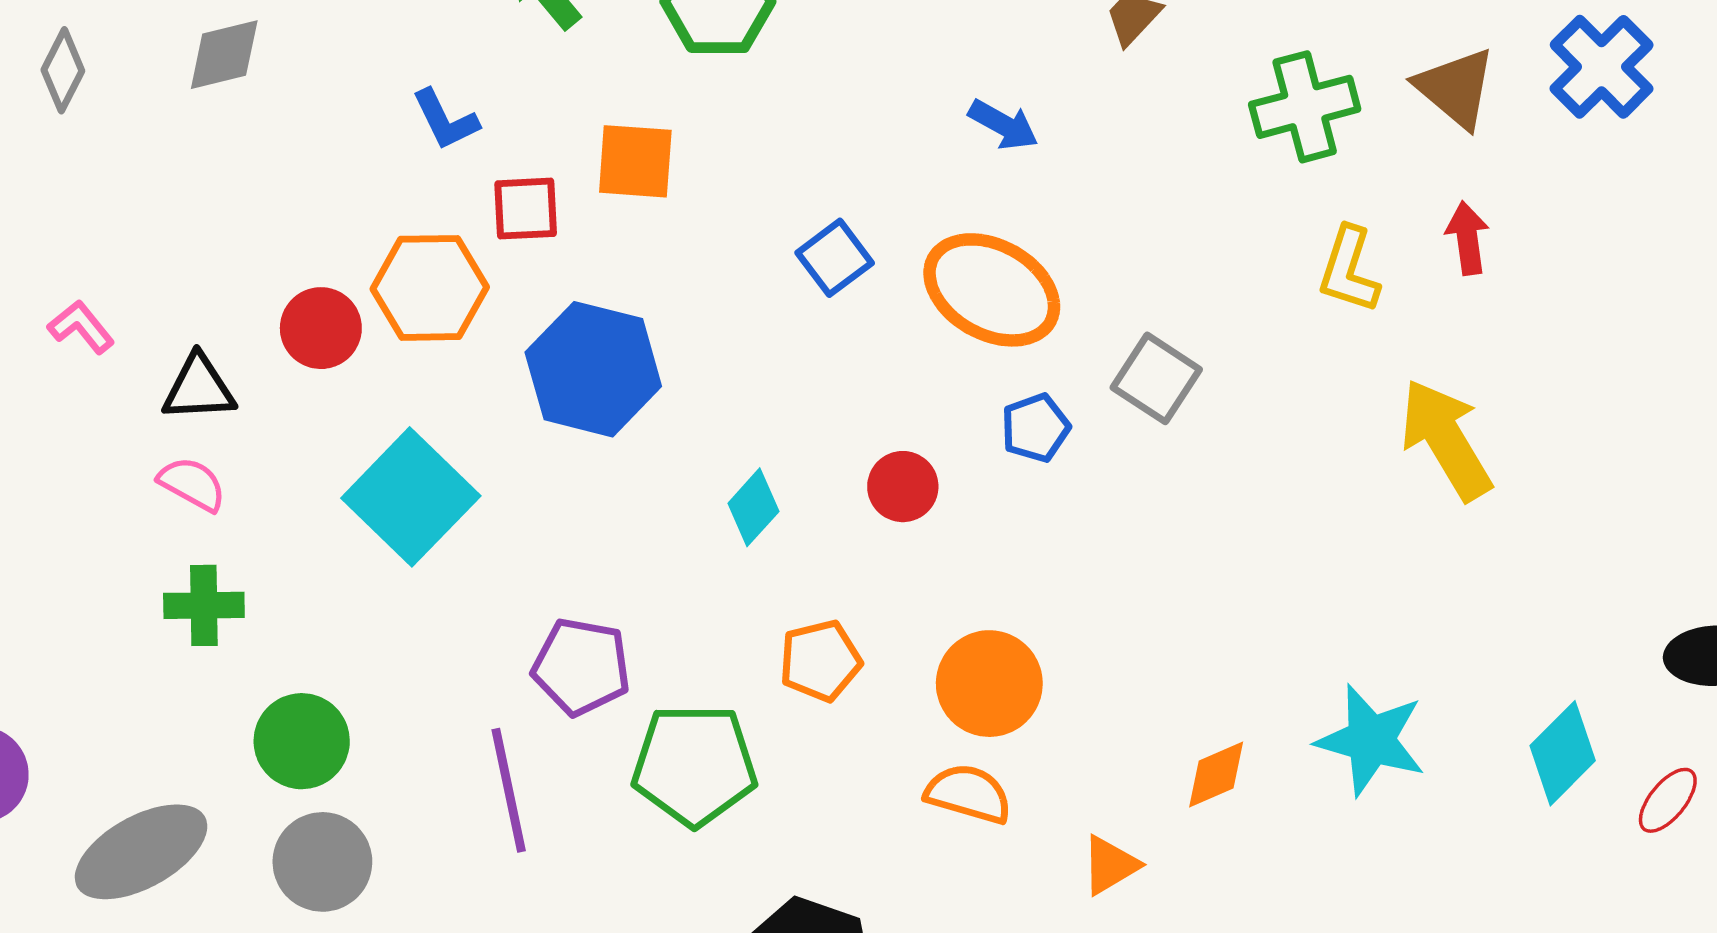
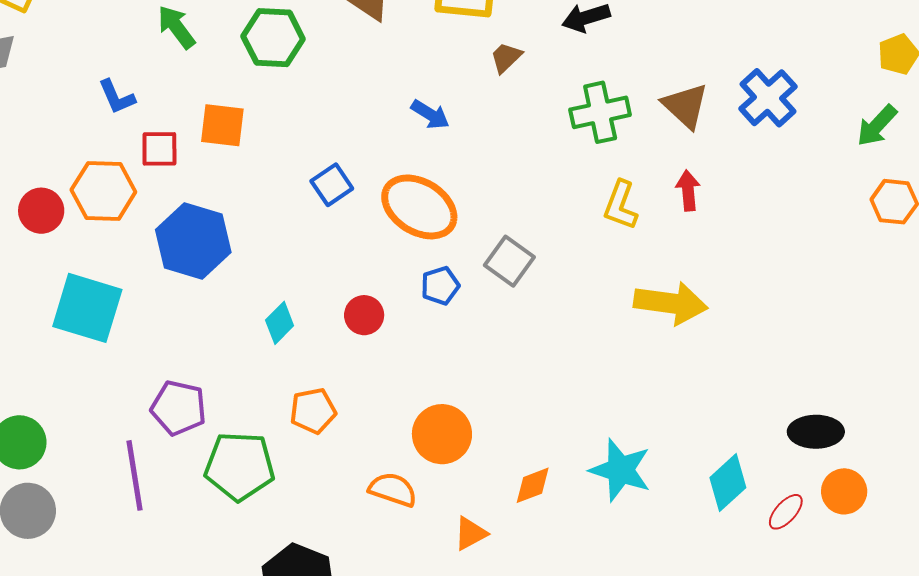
yellow arrow: (1446, 440) -> (671, 303), turned 126
cyan square: (411, 497) -> (87, 308), turned -30
orange circle: (989, 684) -> (442, 434), moved

